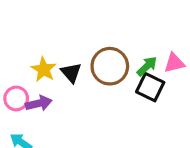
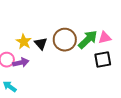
green arrow: (147, 66) -> (88, 40), size x1.5
black square: (150, 87) -> (103, 60), moved, turned -36

